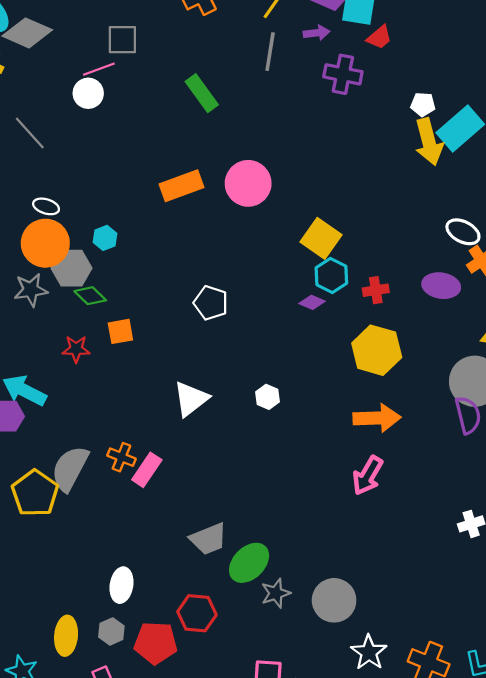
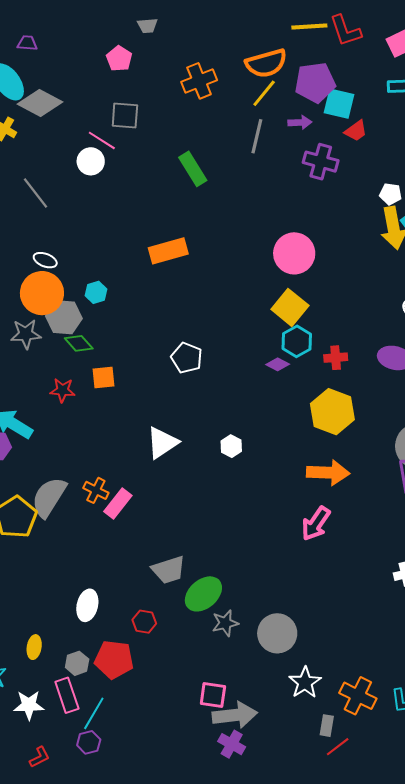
pink line: (99, 69) -> (102, 140), turned 48
pink circle: (248, 183) -> (294, 253), moved
red hexagon: (197, 613) -> (144, 622), moved, size x0.7
gray hexagon: (111, 631) -> (77, 663), moved
yellow ellipse: (66, 636) -> (34, 647), size x0.7

